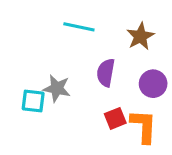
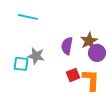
cyan line: (79, 27) -> (28, 17), moved
brown star: (140, 36) -> (89, 41), moved

